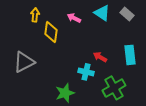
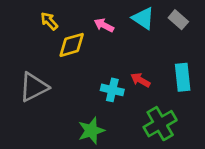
yellow arrow: (35, 15) -> (49, 21), turned -48
yellow diamond: (51, 32) -> (72, 45), turned 65
cyan cross: (86, 72) -> (112, 90), moved

